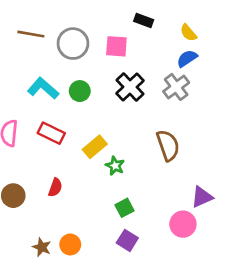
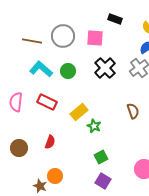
brown line: (31, 34) -> (32, 41), moved
brown semicircle: (168, 145) -> (133, 111), size x0.7
orange circle: (70, 244) -> (55, 176), moved

